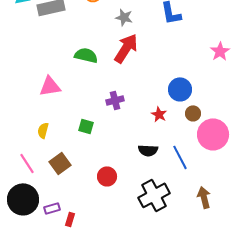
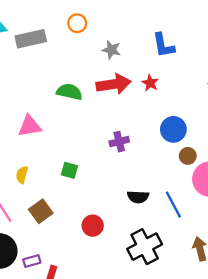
red arrow: (126, 48) -> (114, 84), turned 48
purple cross: (115, 100) -> (119, 142), moved
red star: (159, 114) -> (150, 83), moved

